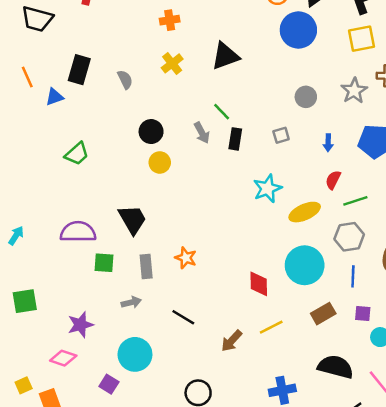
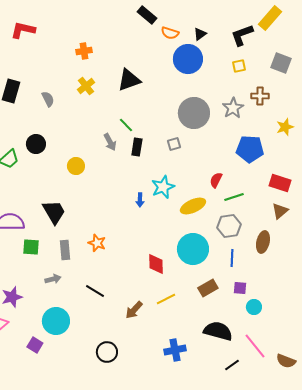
yellow square: (362, 39) -> (239, 66), size x0.6
gray circle: (306, 97) -> (194, 113), size x1.8
black circle: (151, 132) -> (36, 144), moved
blue arrow: (328, 143) -> (140, 200), moved

